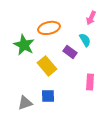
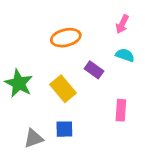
cyan semicircle: (85, 40) -> (125, 55), moved, turned -40
green star: (24, 45) -> (19, 83), moved

